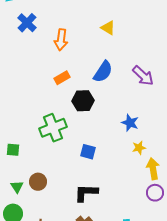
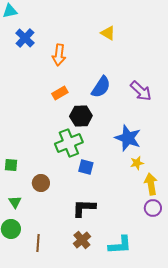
yellow triangle: (108, 28) -> (108, 33), moved
blue star: (130, 123) -> (128, 138), size x1.5
green cross: (53, 128) -> (69, 143), moved
brown circle: (38, 182) -> (41, 183), moved

